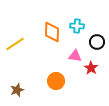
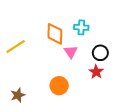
black circle: (97, 42) -> (100, 53), moved
pink triangle: (75, 56) -> (71, 52), moved, turned 48

